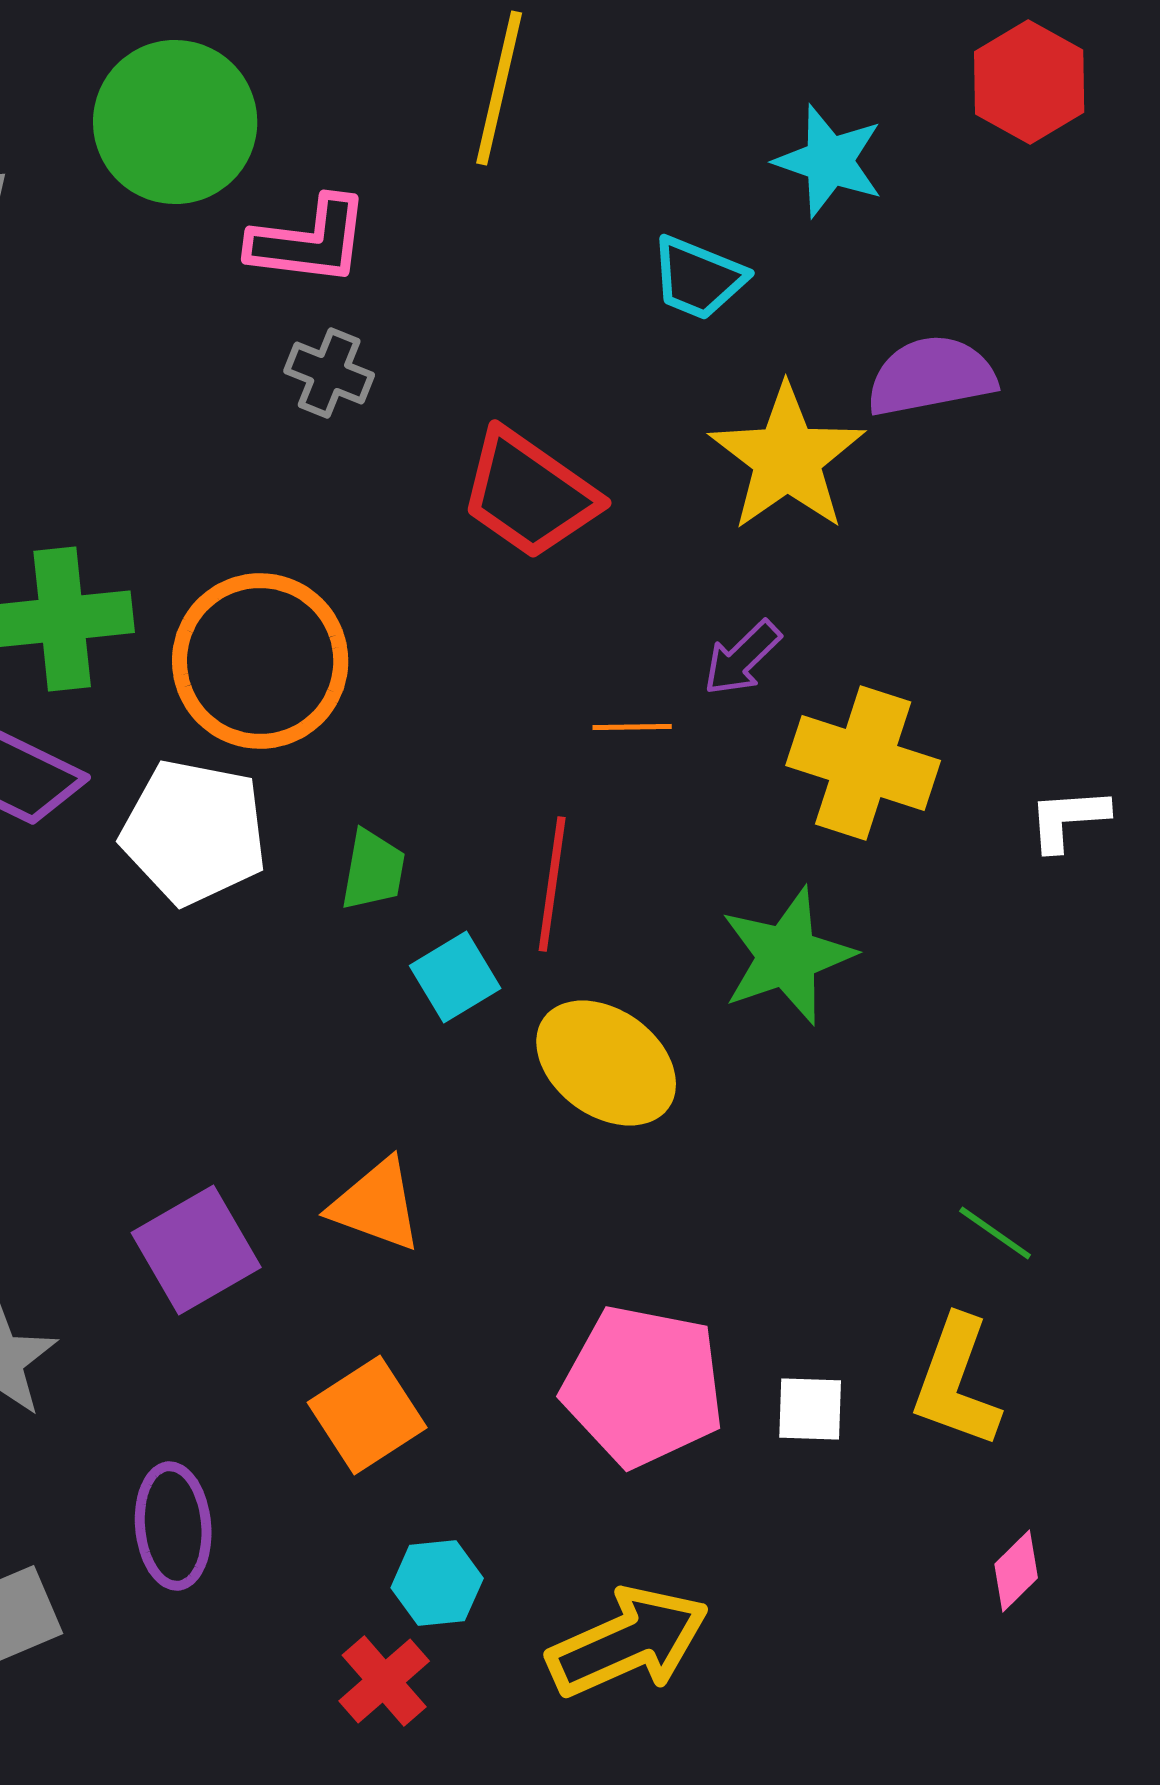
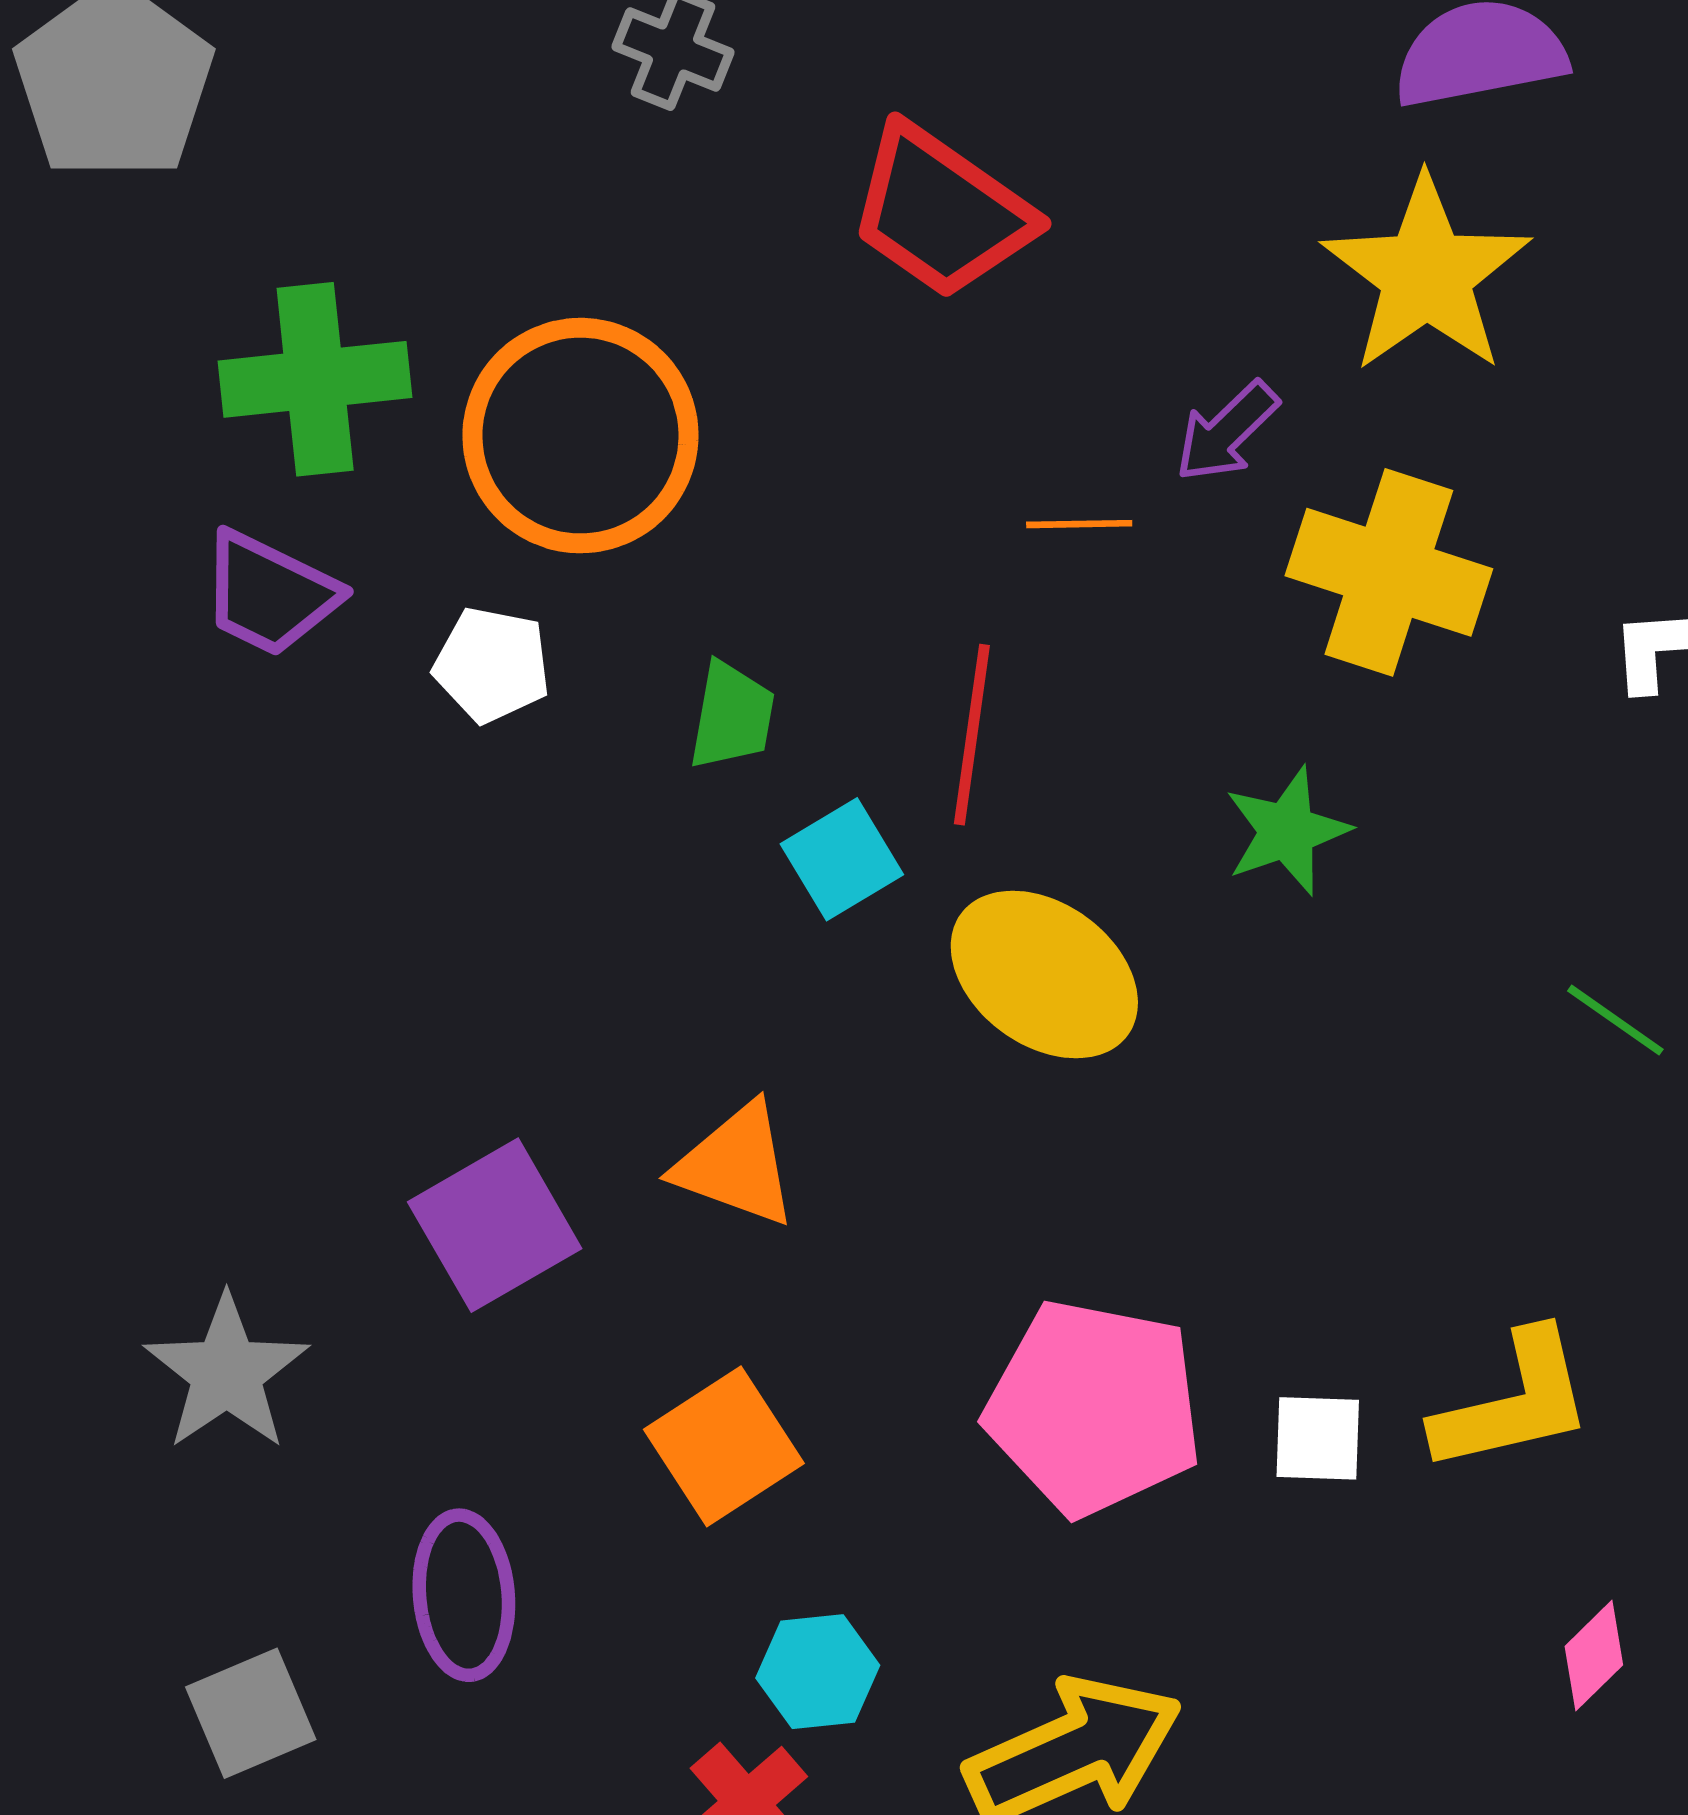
yellow star: (787, 458) -> (1426, 275), moved
white pentagon: (194, 832) -> (492, 665), size x0.6
green star: (787, 956) -> (1287, 831), size x0.7
green line: (995, 1233) -> (1615, 1020), moved
yellow L-shape: (956, 1382) -> (1514, 1402), turned -123

